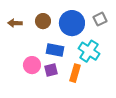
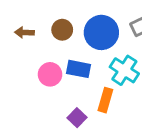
pink circle: (32, 65) -> (50, 74), moved
purple square: (51, 70) -> (77, 118), moved, turned -32

